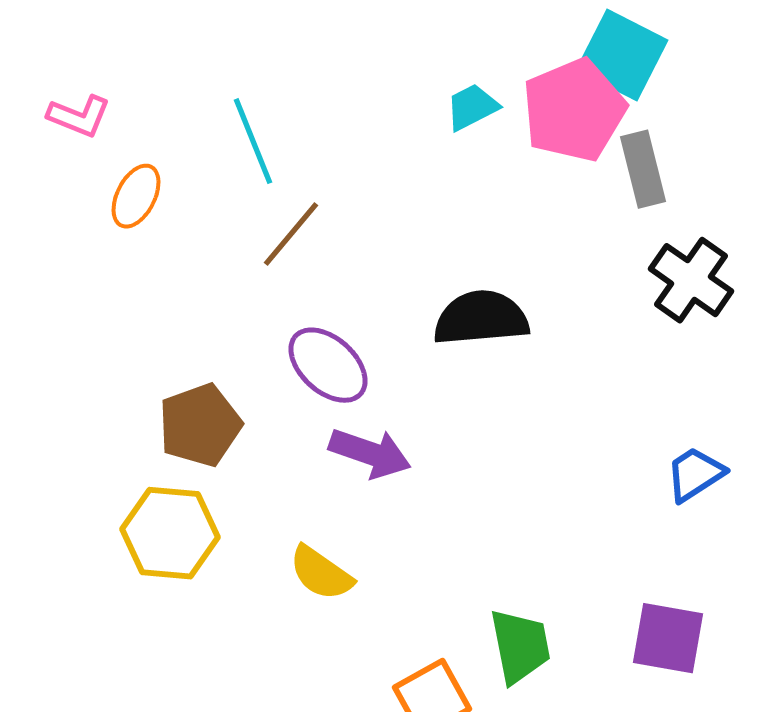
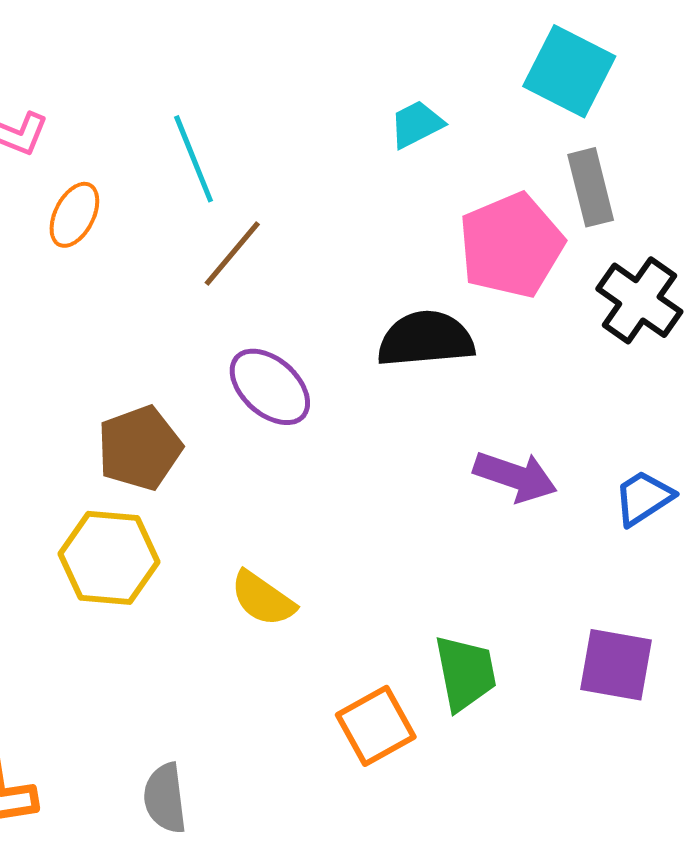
pink pentagon: (574, 110) -> (511, 245), moved
purple arrow: (370, 453) -> (515, 476), moved

